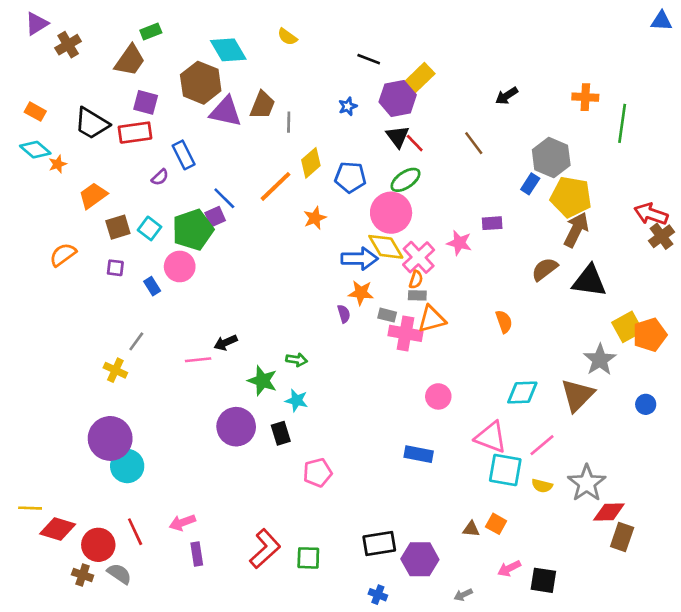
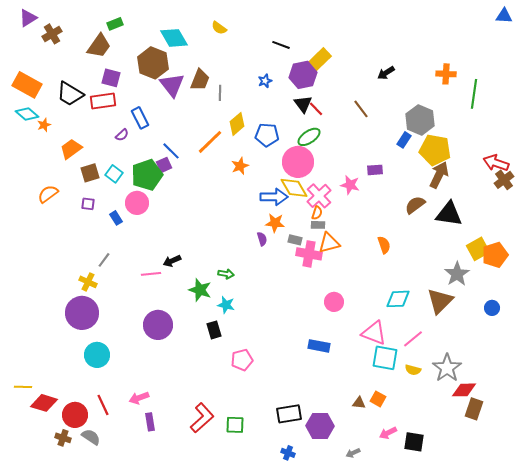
orange rectangle: (35, 112) -> (27, 85), size x1.8
purple triangle: (226, 112) -> (172, 85), turned 40
purple circle: (236, 427) -> (158, 325), moved
purple circle: (110, 438) -> (82, 313), moved

